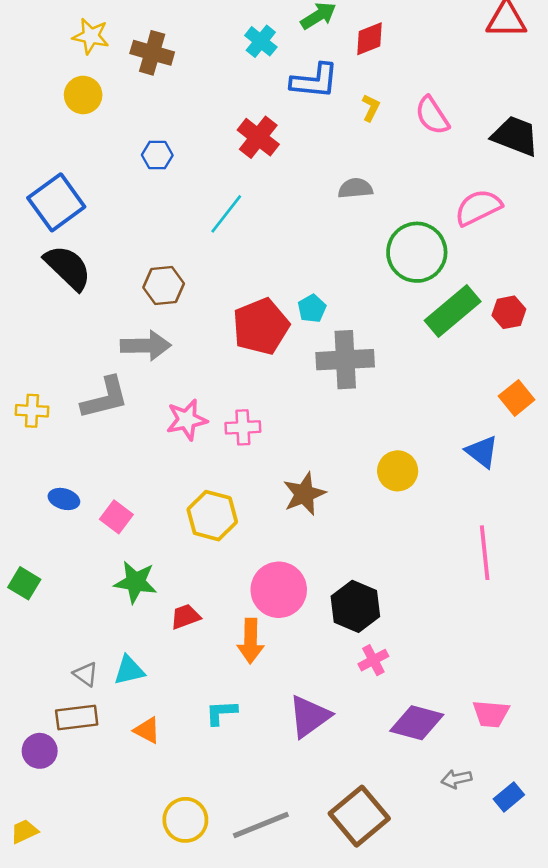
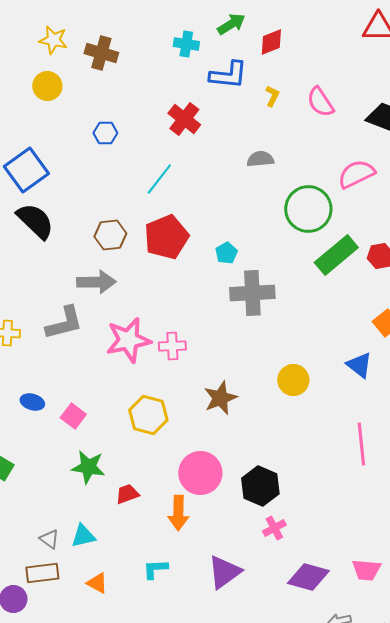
cyan cross: (261, 41) -> (186, 44), turned -30
red pentagon: (261, 326) -> (166, 237), moved
pink star: (187, 420) -> (128, 340), size x1.4

